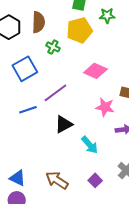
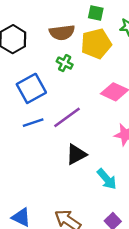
brown semicircle: (38, 22) -> (62, 32), moved, turned 80
blue line: (28, 110) -> (33, 123), moved

